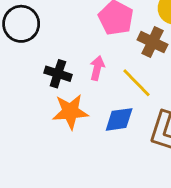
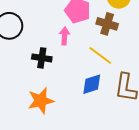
pink arrow: (97, 68) -> (65, 36), moved
orange star: (70, 112) -> (41, 101), moved

